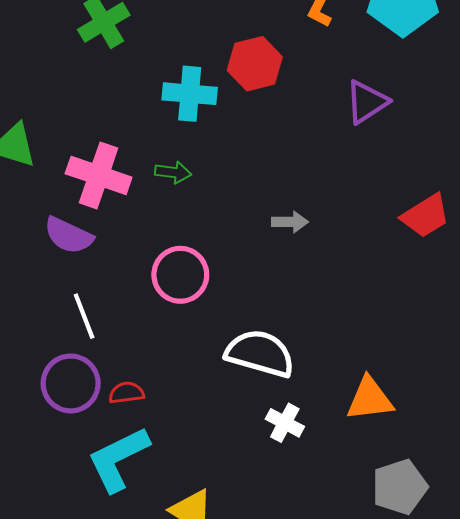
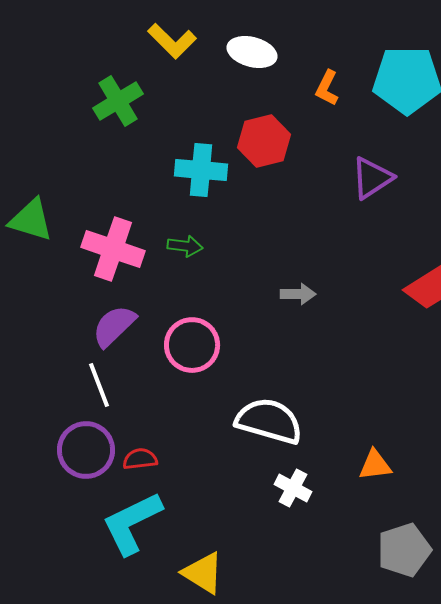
purple semicircle: (69, 235) -> (114, 326), moved, turned 111
orange triangle: (370, 399) -> (375, 465), size x0.7

